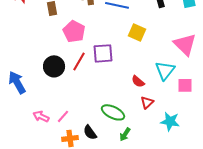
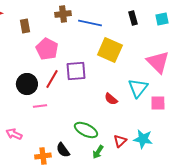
yellow square: (137, 32) -> (110, 50), size x1.4
red triangle: (147, 102) -> (120, 141), moved
pink line: (63, 116) -> (40, 106), moved, turned 40

